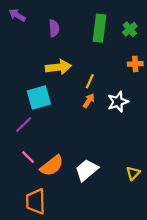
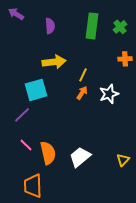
orange semicircle: (52, 166) -> (48, 153), turned -65

